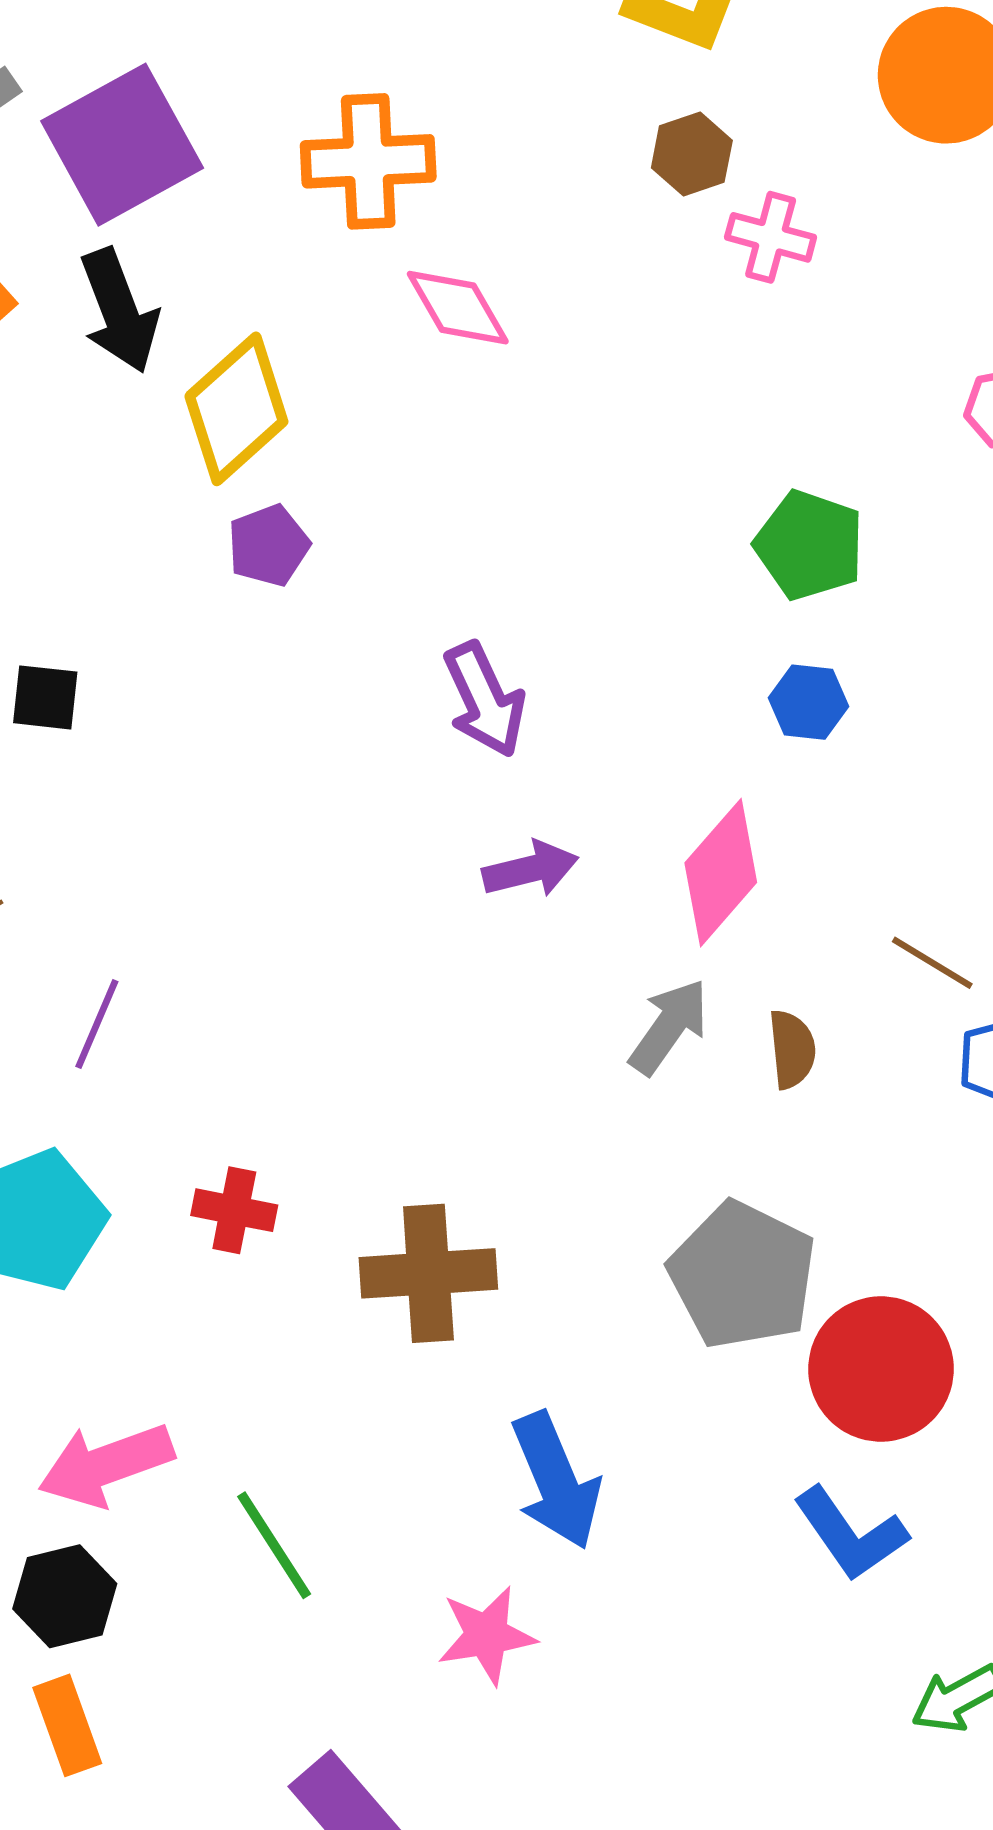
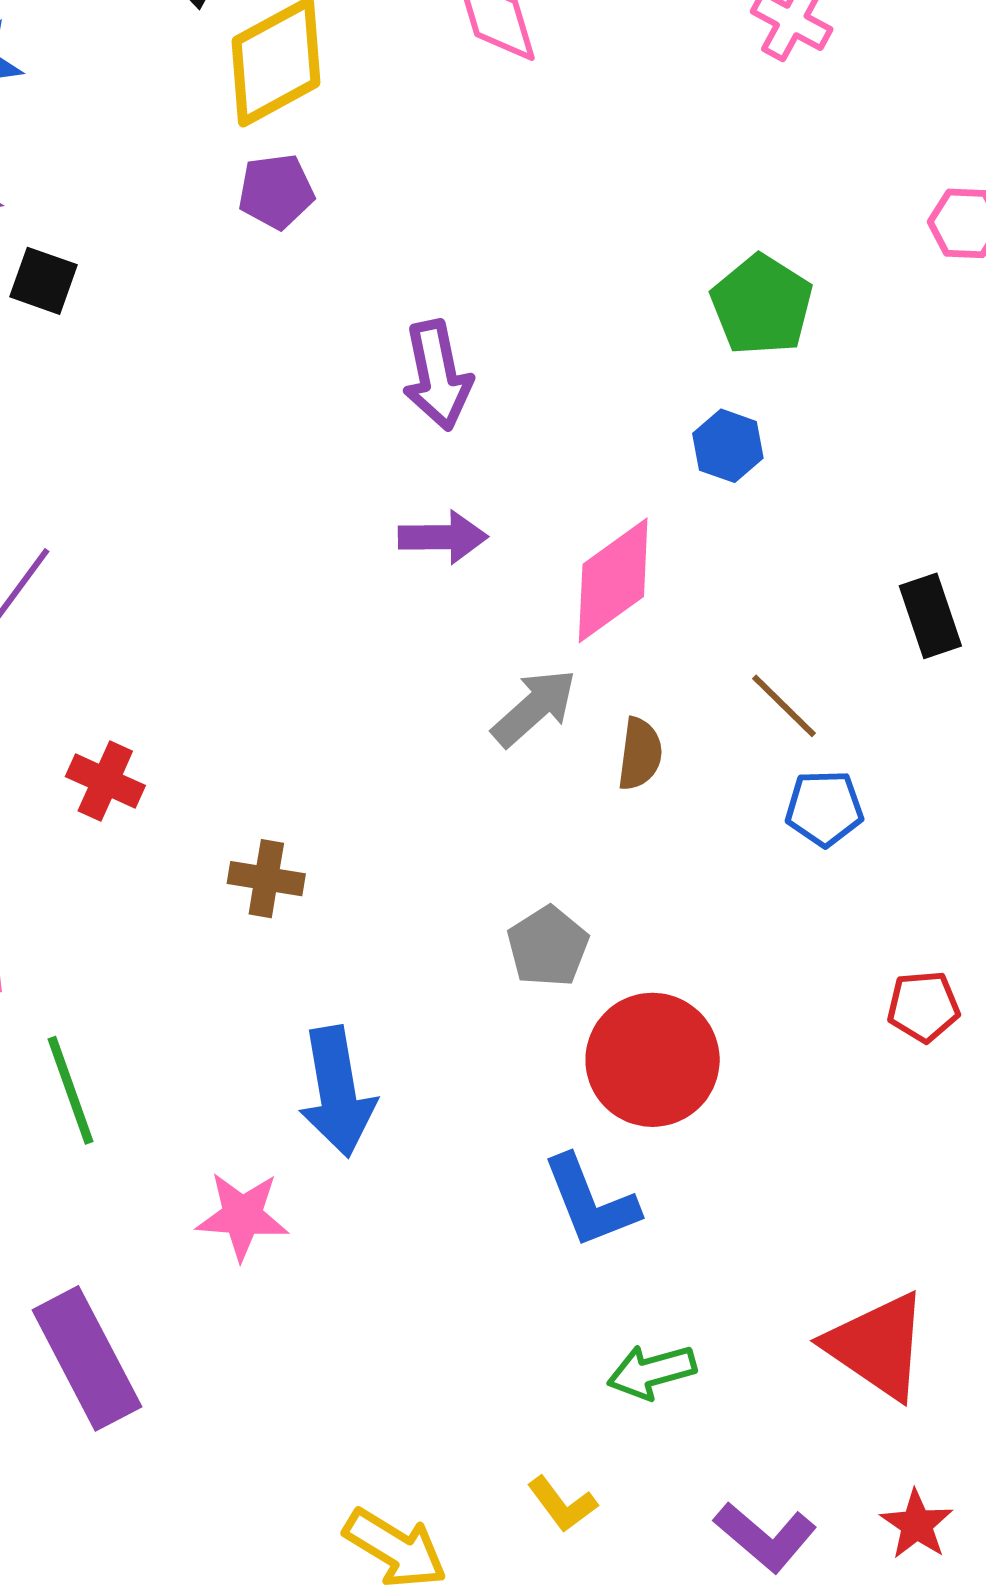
brown cross: (428, 1273) -> (266, 879), size x0.6
gray pentagon: (743, 1275) -> (548, 946), size x0.6

